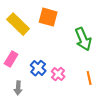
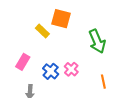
yellow rectangle: (18, 24) -> (42, 31), moved, size x0.6
pink cross: (58, 74) -> (71, 69), moved

